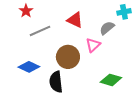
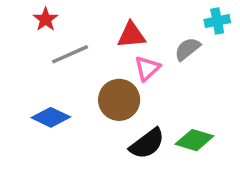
red triangle: (75, 20) -> (131, 35), turned -30
pink triangle: (93, 45) -> (147, 68), moved
black semicircle: (56, 82) -> (147, 144), moved, turned -120

